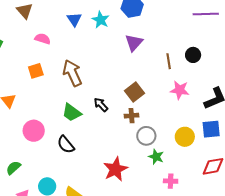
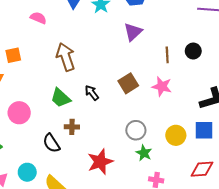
orange square: (36, 71) -> (13, 55), moved
pink star: (180, 90) -> (162, 87), moved
brown cross: (132, 116) -> (72, 127), moved
black semicircle: (66, 145) -> (51, 143), moved

